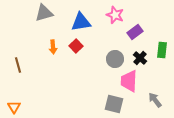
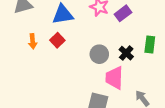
purple rectangle: (135, 32) -> (123, 13), moved

